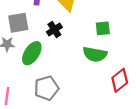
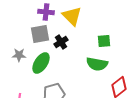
gray square: (18, 23) -> (40, 34), moved

